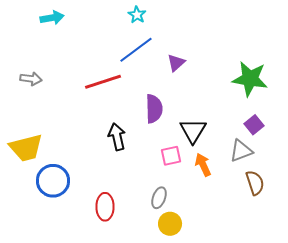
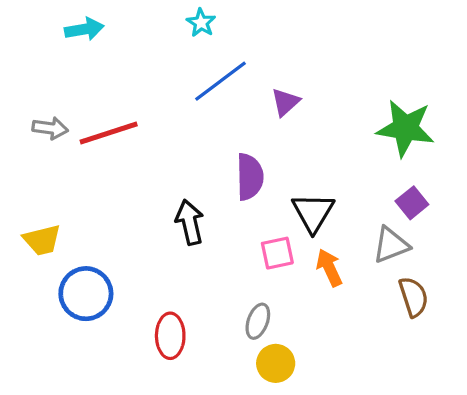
cyan star: (137, 15) -> (201, 23), moved
red line: (103, 82) -> (109, 133), moved
yellow trapezoid: (26, 148) -> (42, 240), size x0.7

